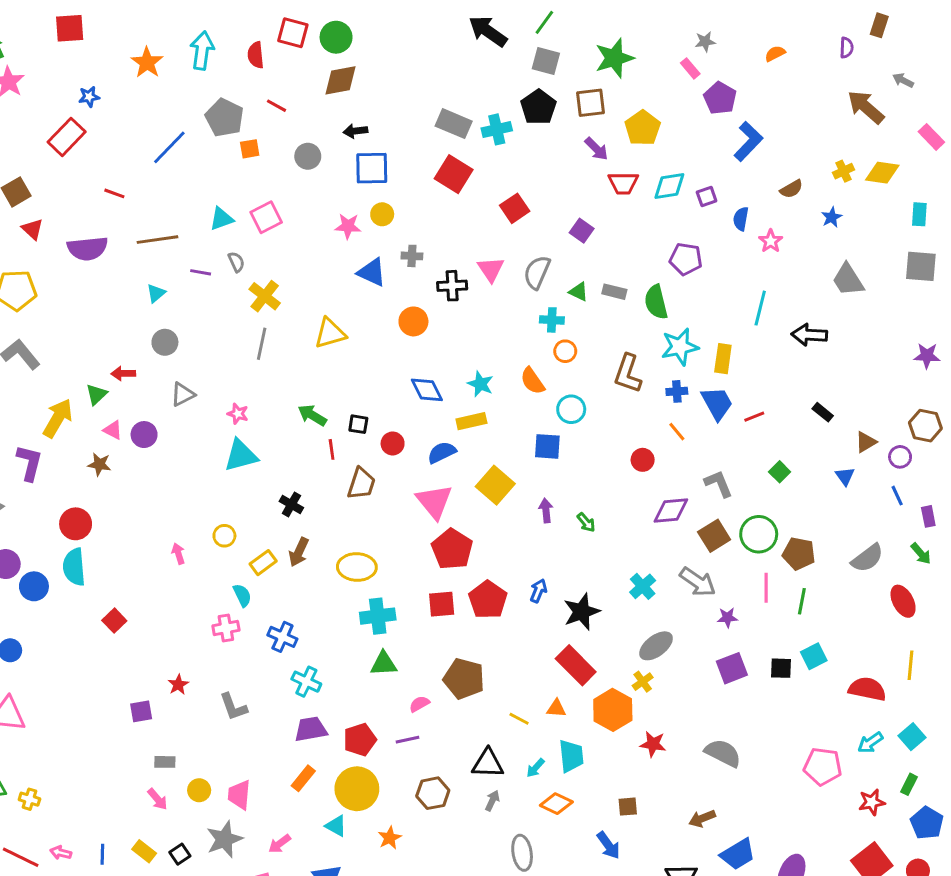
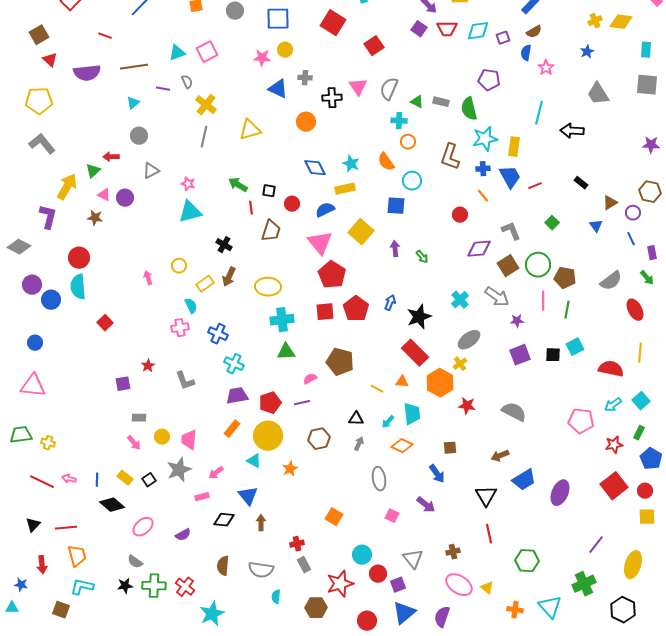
brown semicircle: (791, 189) -> (534, 32), moved
purple square: (582, 231) -> (419, 29), moved
black triangle: (488, 763) -> (356, 419), size x0.7

